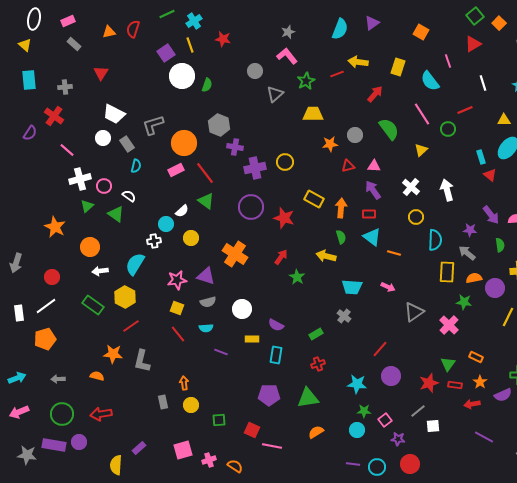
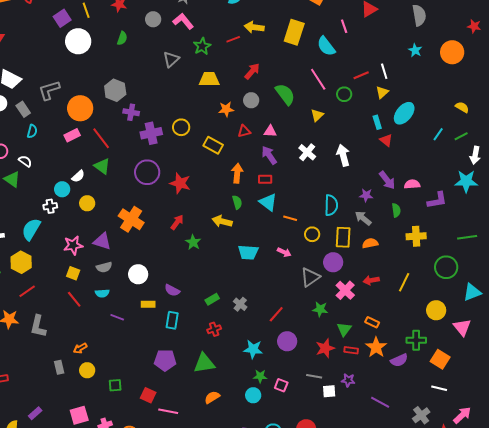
yellow rectangle: (398, 67) -> (294, 32), size x1.4
gray circle: (255, 71) -> (153, 19), moved
white line: (483, 83) -> (384, 71), moved
green semicircle: (207, 85) -> (122, 38), moved
red arrow: (375, 94) -> (252, 71), moved
yellow triangle: (504, 120) -> (382, 92), moved, turned -40
yellow rectangle: (314, 199) -> (213, 145), moved
yellow circle: (416, 217) -> (312, 234), moved
purple circle: (495, 288) -> (333, 262), moved
green star: (464, 302) -> (320, 309), moved
gray cross: (344, 316) -> (240, 304), moved
orange star: (480, 382) -> (376, 347), size x1.5
orange arrow: (184, 383) -> (80, 348), turned -112
red arrow: (472, 404) -> (371, 280), moved
gray line: (418, 411) -> (314, 376), turned 49
pink square: (385, 420) -> (281, 385), turned -32
purple star: (398, 439) -> (348, 380), moved

